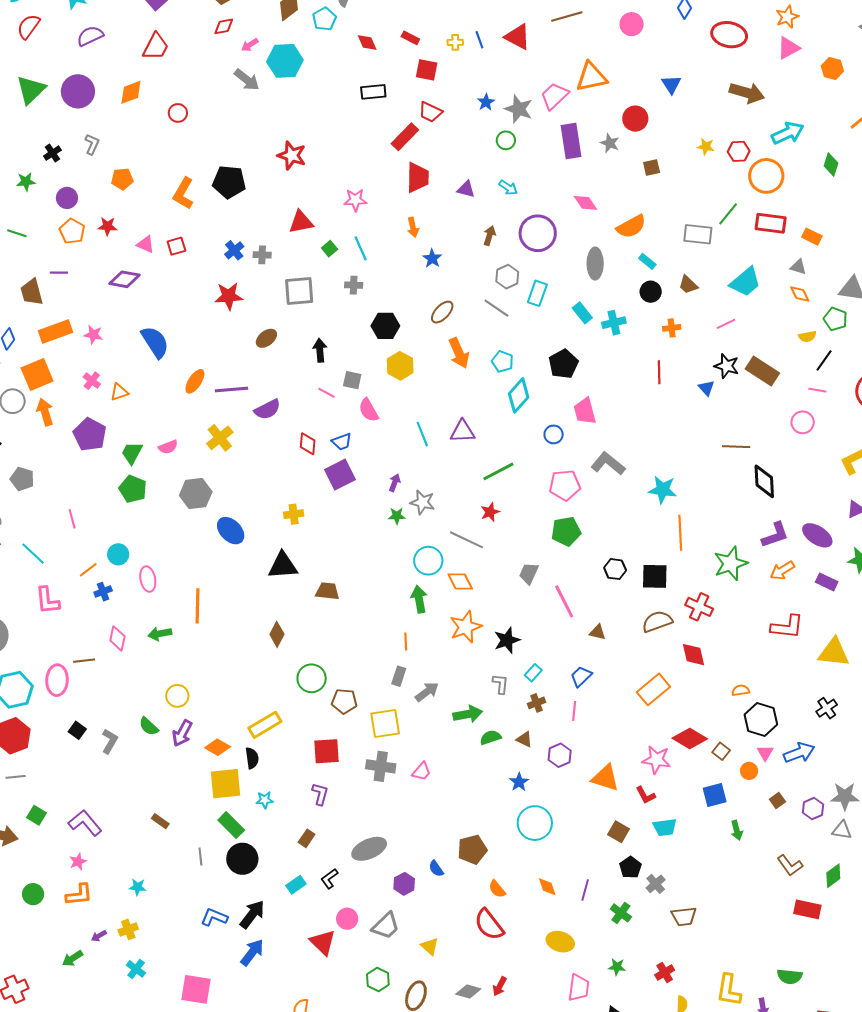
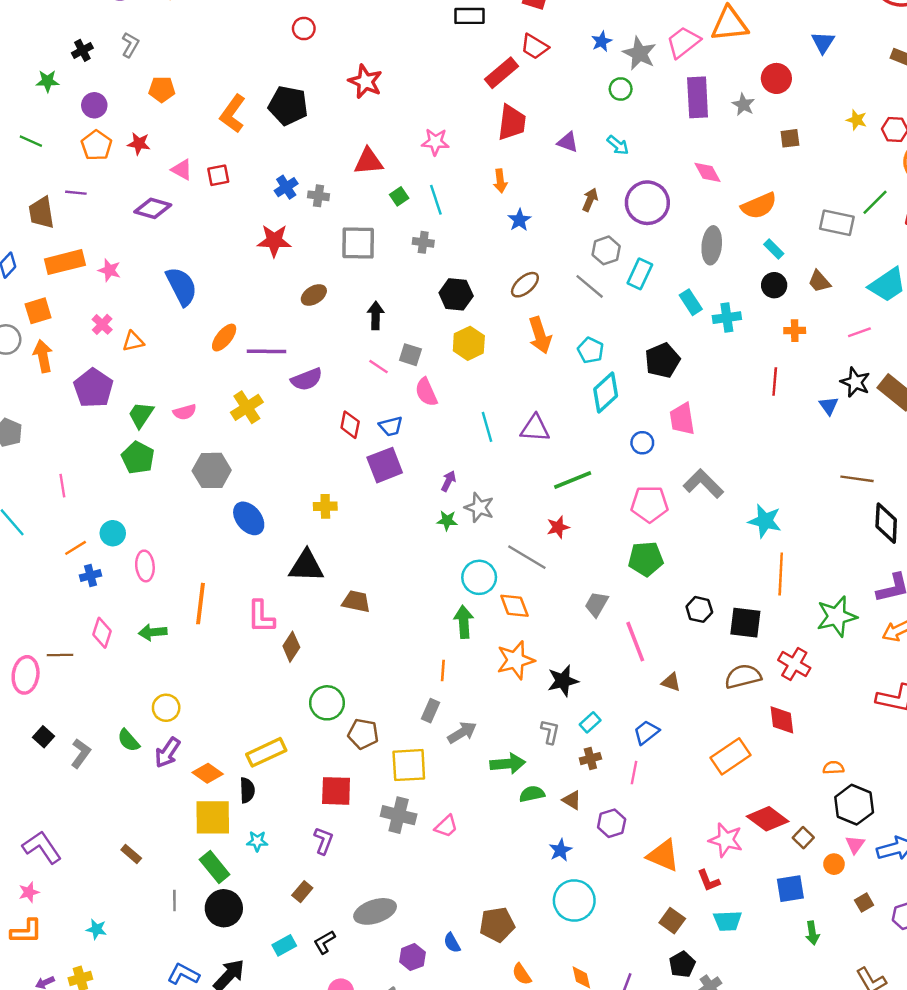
red circle: (178, 113) -> (304, 29), moved
orange square: (37, 375) -> (38, 311), size x0.7
pink L-shape: (47, 600) -> (261, 617), moved

